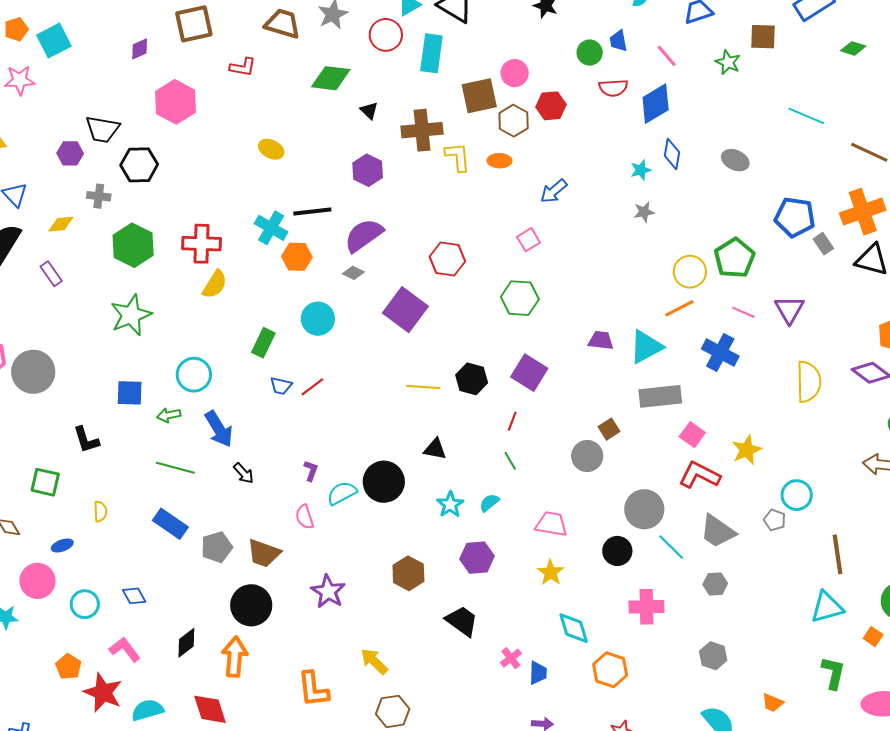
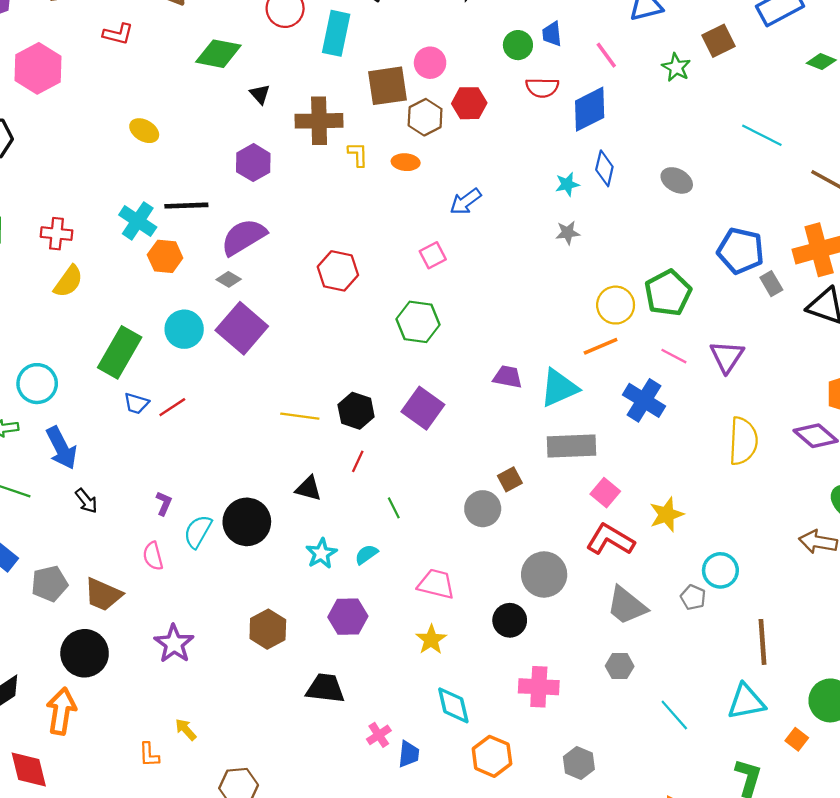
brown square: (763, 37) -> (719, 41), turned -32
yellow L-shape: (458, 157) -> (358, 154), size x0.7
red cross: (202, 244) -> (56, 234), size x0.7
purple square: (405, 310) -> (242, 328), moved
green rectangle: (263, 343) -> (120, 352), size x1.5
red line: (512, 421) -> (358, 461), moved
cyan semicircle: (342, 493) -> (198, 532), turned -36
cyan line: (671, 547) -> (674, 715), moved
black trapezoid: (462, 621) -> (325, 688), turned -33
gray hexagon: (713, 656) -> (579, 763), moved
yellow arrow: (374, 661) -> (186, 730), moved, size x0.7
orange L-shape: (313, 689) -> (149, 755), size x0.6

